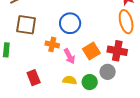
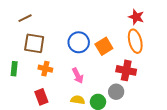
orange cross: (52, 44) -> (45, 69), moved
orange square: (91, 51) -> (104, 46), moved

